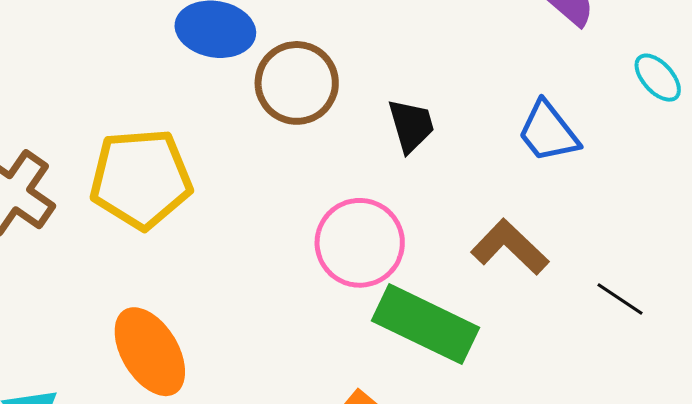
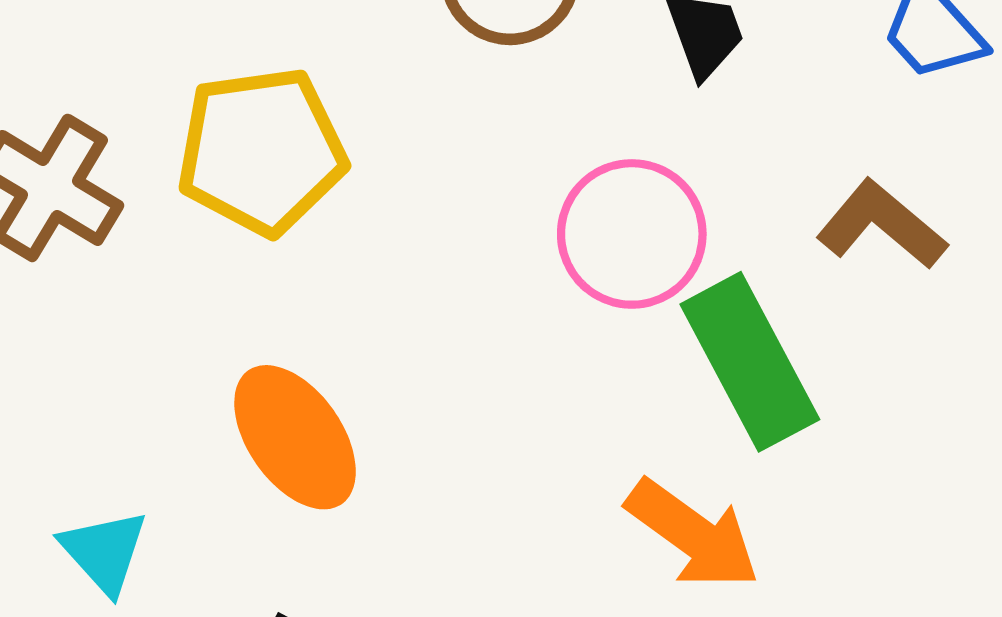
green rectangle: (425, 324) -> (750, 362), turned 40

